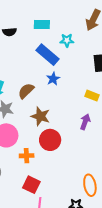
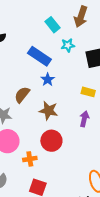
cyan rectangle: (42, 24) -> (53, 25), moved, turned 56
cyan star: (67, 40) -> (68, 45), moved
brown star: (40, 116) -> (49, 111), moved

